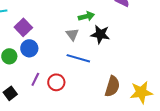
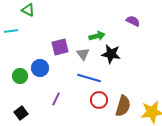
purple square: (23, 27) -> (60, 47), moved, turned 30
purple line: (35, 79) -> (56, 99), moved
red circle: (56, 82) -> (99, 100), moved

